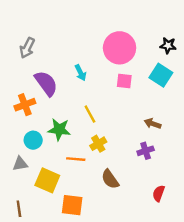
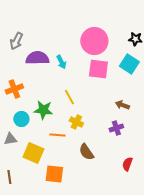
pink square: (124, 81) -> (98, 69), size x1.5
purple semicircle: (46, 83) -> (37, 58), moved, turned -55
yellow cross: (98, 144) -> (76, 122), turned -32

